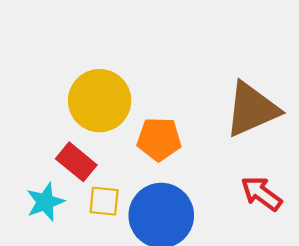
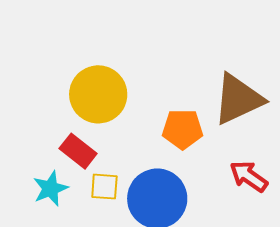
orange pentagon: (159, 139) -> (183, 129), moved

